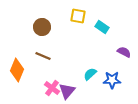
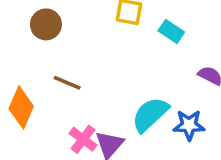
brown circle: (42, 27) -> (46, 24), moved
cyan semicircle: (90, 74) -> (150, 114), size x1.6

